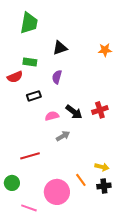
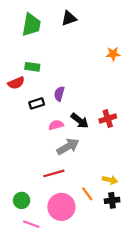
black triangle: (60, 48) -> (69, 18), moved
purple semicircle: (57, 77) -> (59, 94), moved
gray arrow: (63, 136) -> (68, 147), size x1.5
red line: (30, 156) -> (54, 173), moved
green circle: (12, 183) -> (22, 200), moved

